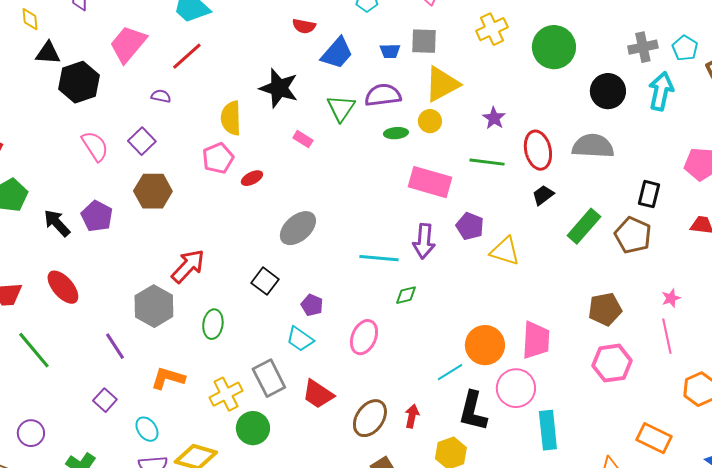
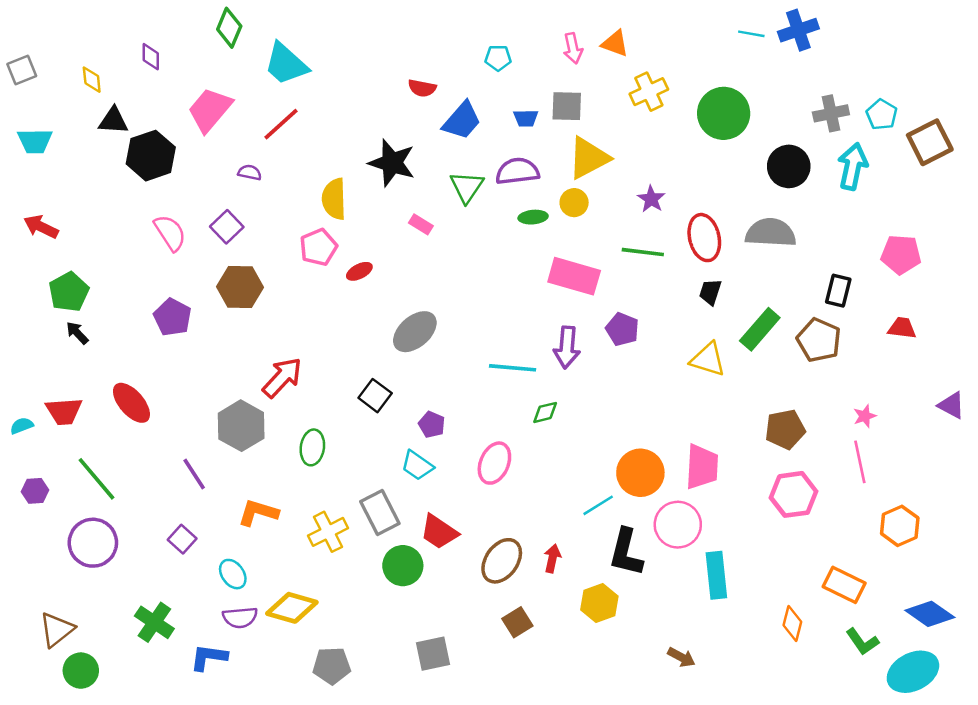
black trapezoid: (543, 195) -> (710, 292), turned -35
black arrow: (57, 223) -> (77, 333), moved, size x0.7
yellow triangle: (505, 251) -> (708, 359), moved
green circle: (253, 428) -> (403, 566), moved
purple circle: (31, 433) -> (93, 543), moved, size x1.5

